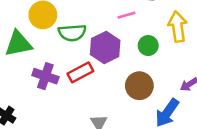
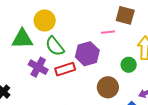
green semicircle: (72, 33) -> (55, 46), moved, turned 45
green circle: (148, 46) -> (129, 65), moved

